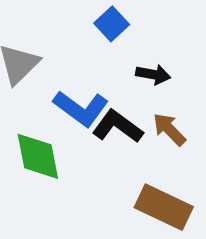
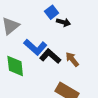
black arrow: (153, 74) -> (63, 22), moved

